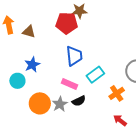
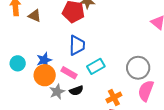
blue star: (32, 65) -> (44, 60), moved
orange cross: (117, 93) -> (114, 97), moved
orange circle: (40, 103) -> (45, 75), moved

